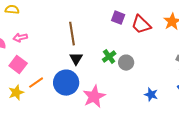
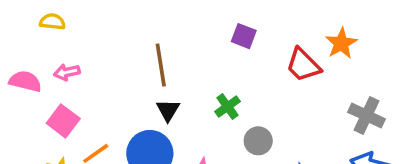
red trapezoid: (141, 25) -> (303, 65), moved
gray circle: (126, 63) -> (258, 141), moved

